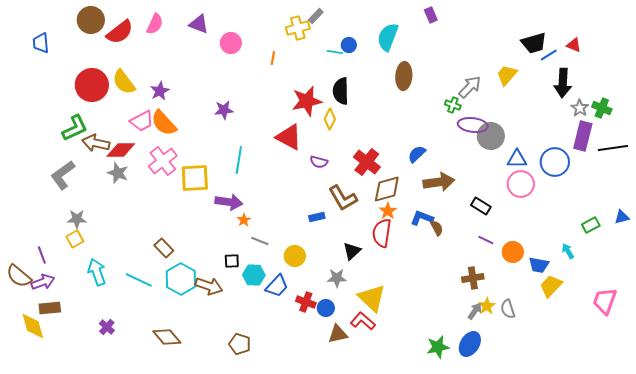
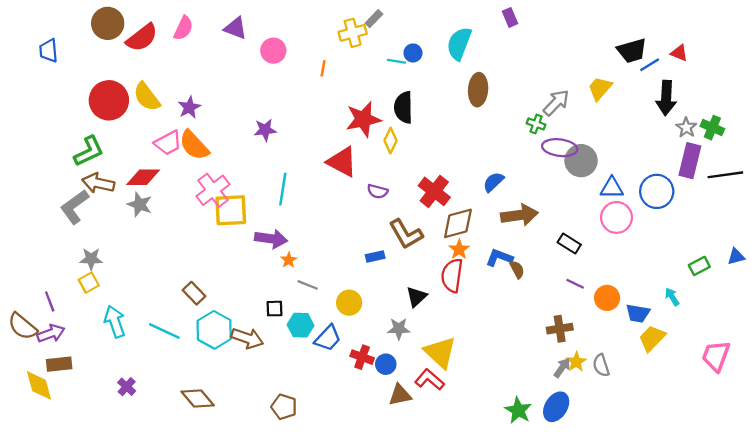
brown arrow: (96, 143) -> (98, 183), moved
pink cross: (163, 161) -> (213, 190), moved
green star: (438, 347) -> (518, 410), turned -30

